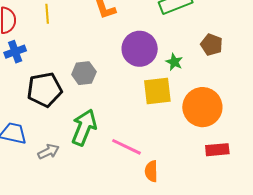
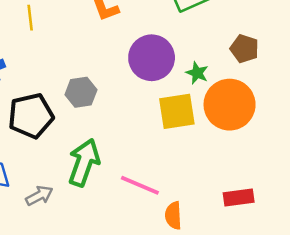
orange circle: (202, 107) -> (230, 105), moved
red rectangle: (217, 150) -> (239, 198), moved

